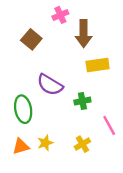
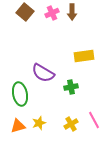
brown arrow: (84, 34) -> (72, 12), moved, size x0.7
brown square: (31, 39) -> (25, 12), moved
pink line: (109, 125) -> (94, 120), moved

